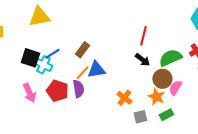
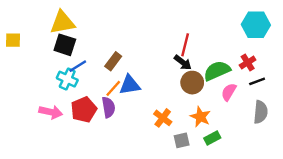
black square: (30, 58) -> (65, 45), moved
black arrow: (142, 60) -> (183, 62), moved
brown circle: (162, 79) -> (192, 83), moved
pink semicircle: (175, 88) -> (229, 92), moved
red pentagon: (57, 91) -> (84, 110), turned 30
pink arrow: (29, 93) -> (51, 112), turned -54

